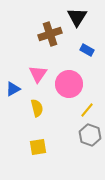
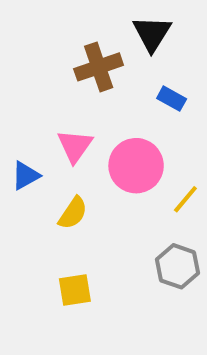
yellow semicircle: (37, 108) -> (73, 213), turned 48
yellow line: (87, 110) -> (185, 199), moved

